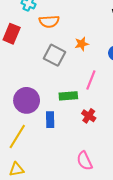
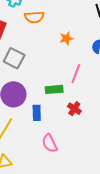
gray square: (54, 55) -> (14, 58), moved
pink semicircle: (85, 161) -> (50, 143), moved

